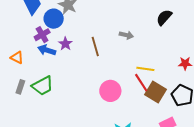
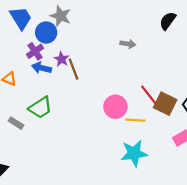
brown line: (95, 46) -> (74, 69), moved
yellow line: (145, 69) -> (135, 120), moved
gray rectangle: (20, 87) -> (16, 123), moved, turned -72

